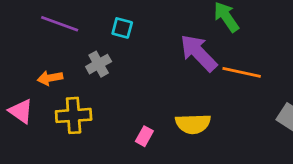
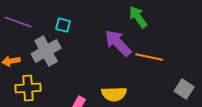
gray cross: (99, 64) -> (46, 51), size x1.6

